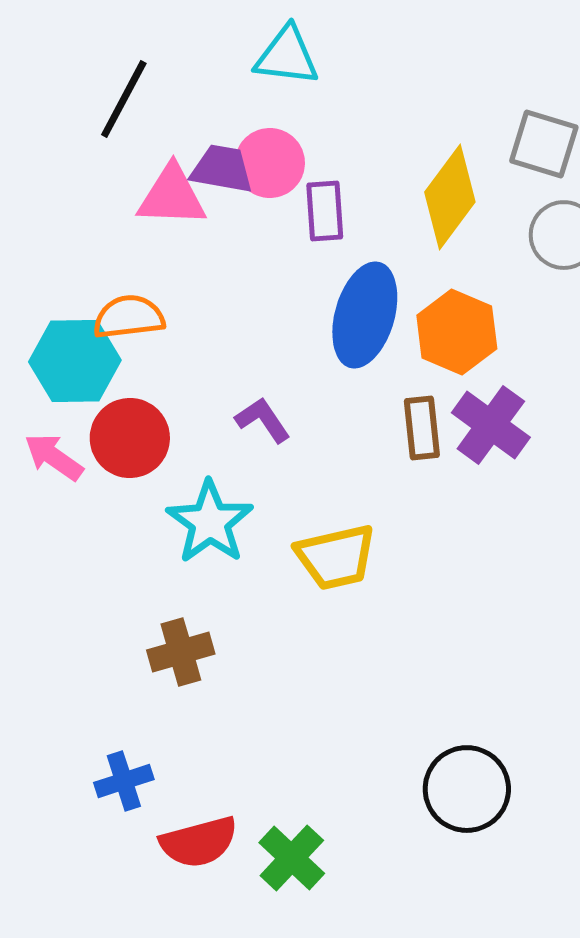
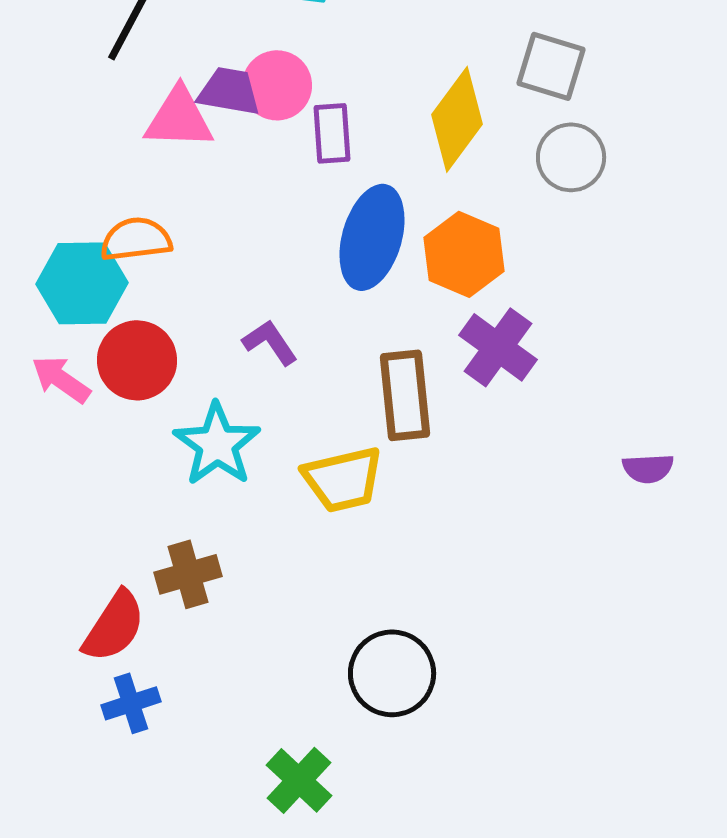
brown rectangle: (422, 428) -> (405, 395), moved, size x1.4
black circle: (467, 789) -> (392, 673), moved
red semicircle: (199, 842) -> (114, 626), moved, turned -42

